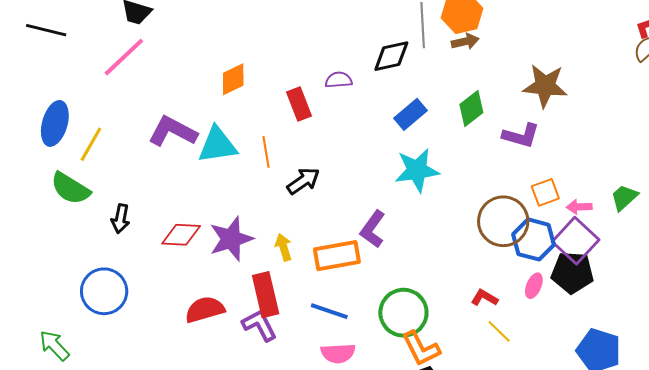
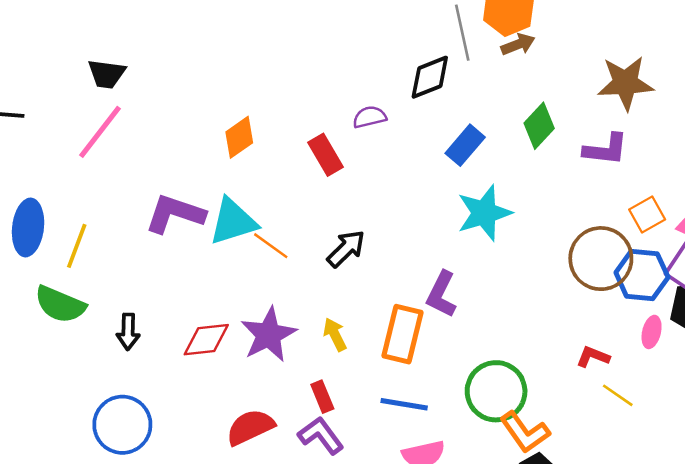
orange line: (266, 152) -> (271, 246), moved, turned -36
orange rectangle: (337, 256) -> (402, 334), turned -57
red rectangle: (266, 295) -> (322, 397), size x0.6

